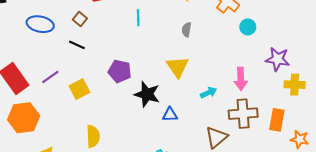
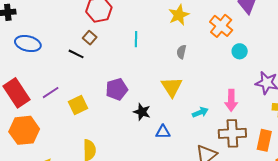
brown square: (80, 19) -> (90, 38), moved
blue ellipse: (40, 24) -> (28, 44), moved
black line: (77, 45) -> (76, 54), moved
purple pentagon: (120, 71) -> (117, 89), turned -30
black star: (147, 94) -> (142, 112), size x0.7

